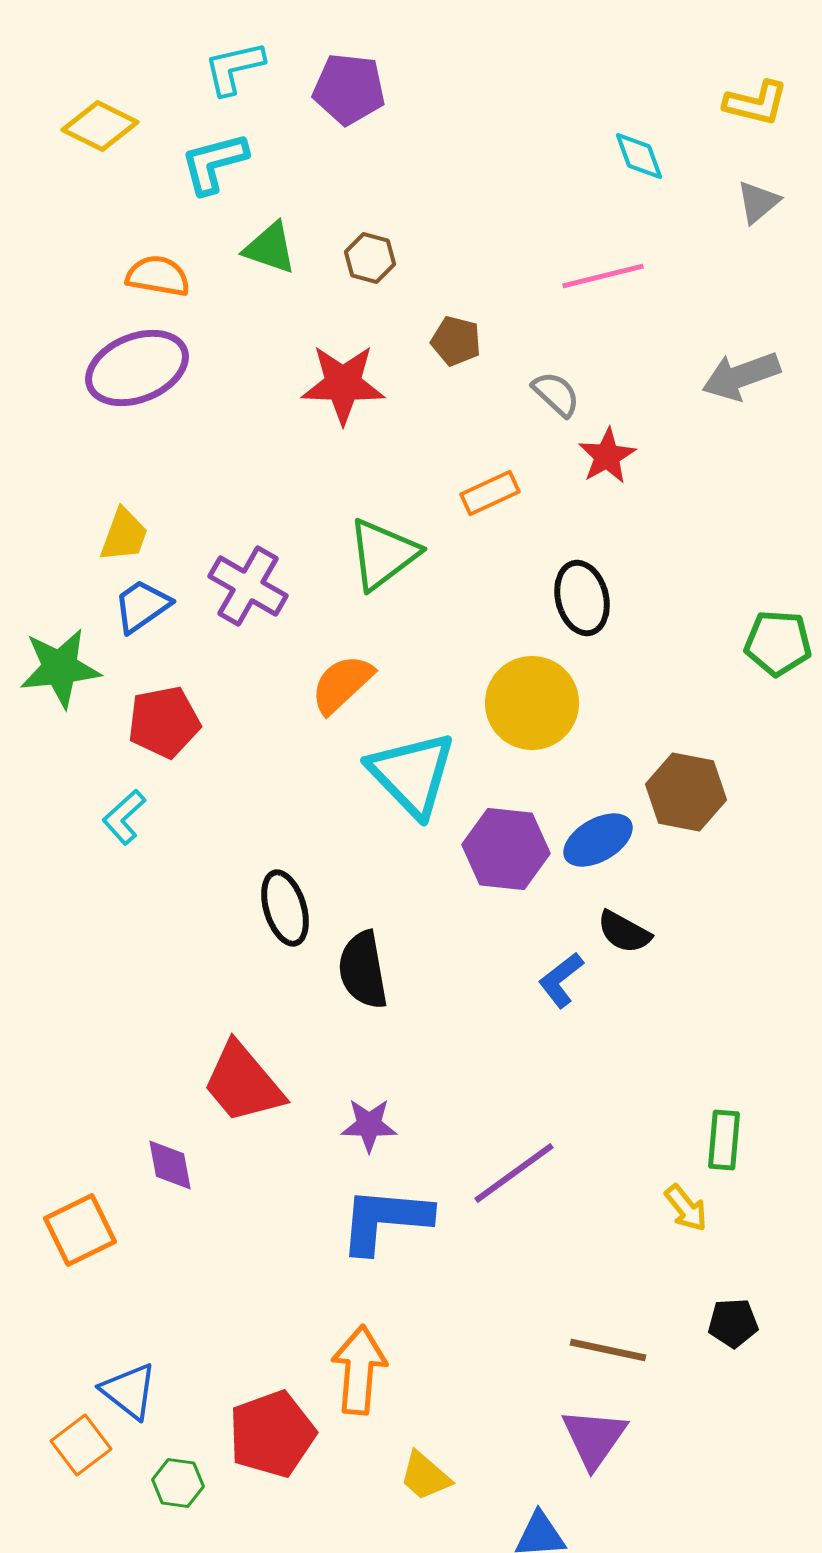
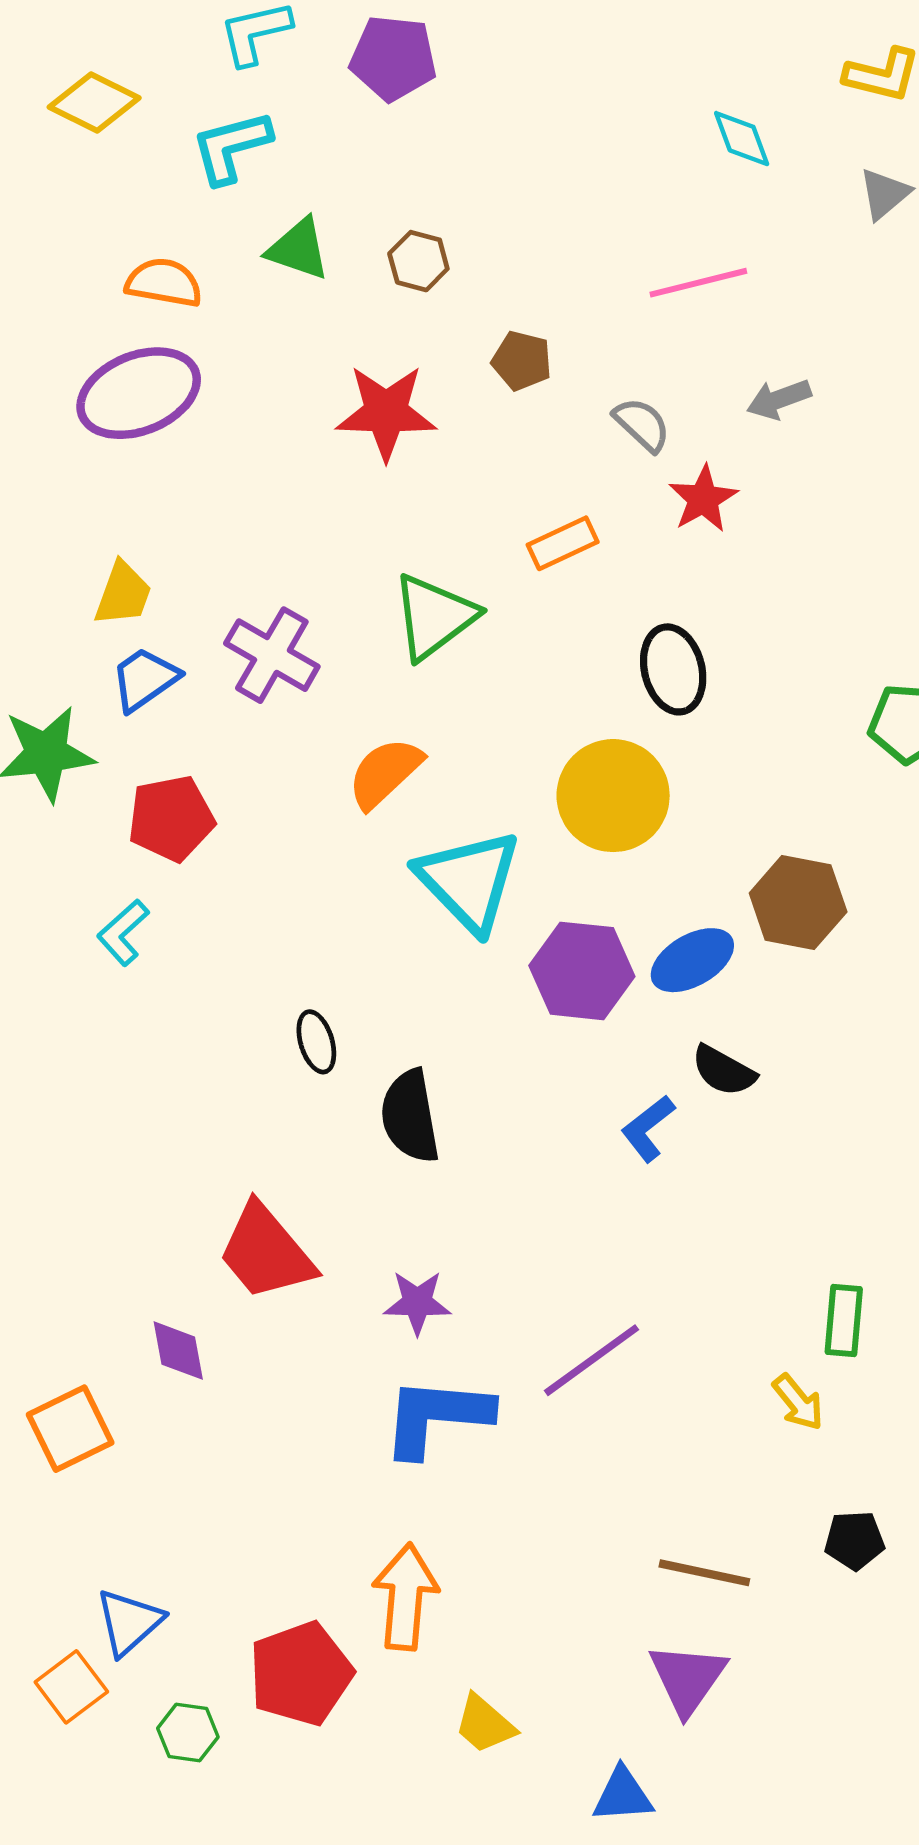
gray arrow: (741, 376) -> (779, 399), moved, size x0.7
black ellipse: (285, 908) -> (316, 1042), size x0.7
blue triangle: (129, 1391) -> (129, 1622), turned 40

